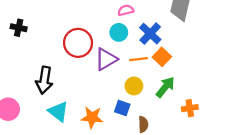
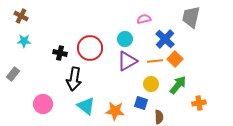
black cross: (19, 28) -> (60, 53), moved
cyan circle: (119, 32) -> (125, 39), moved
red circle: (78, 43) -> (90, 48), moved

